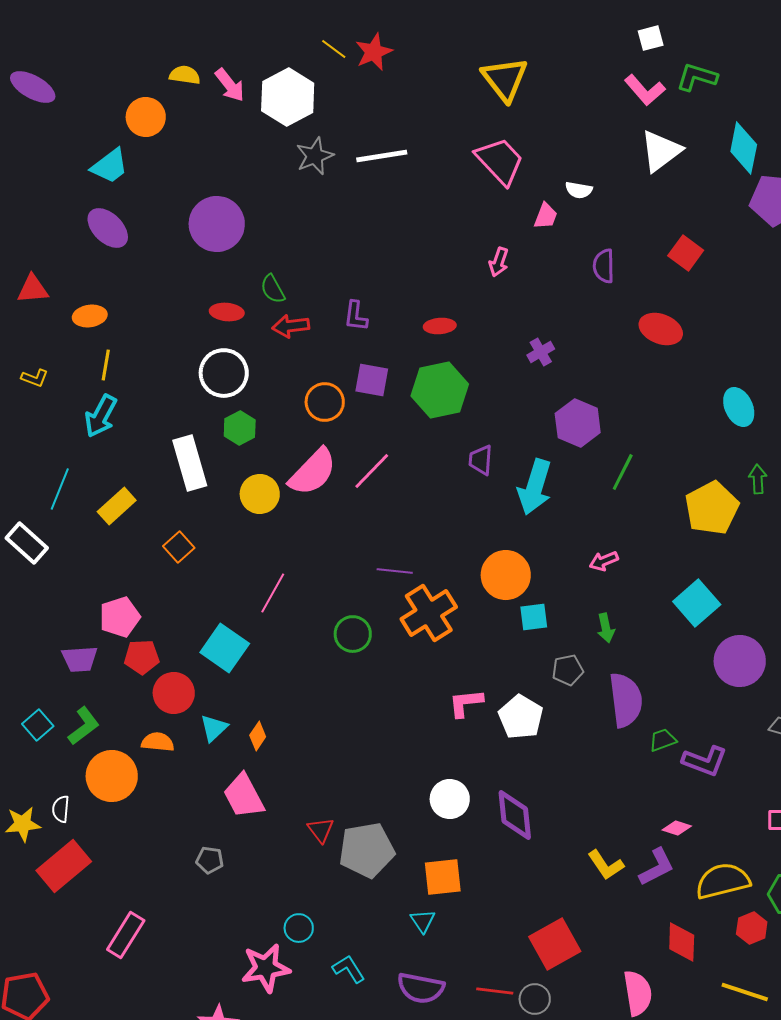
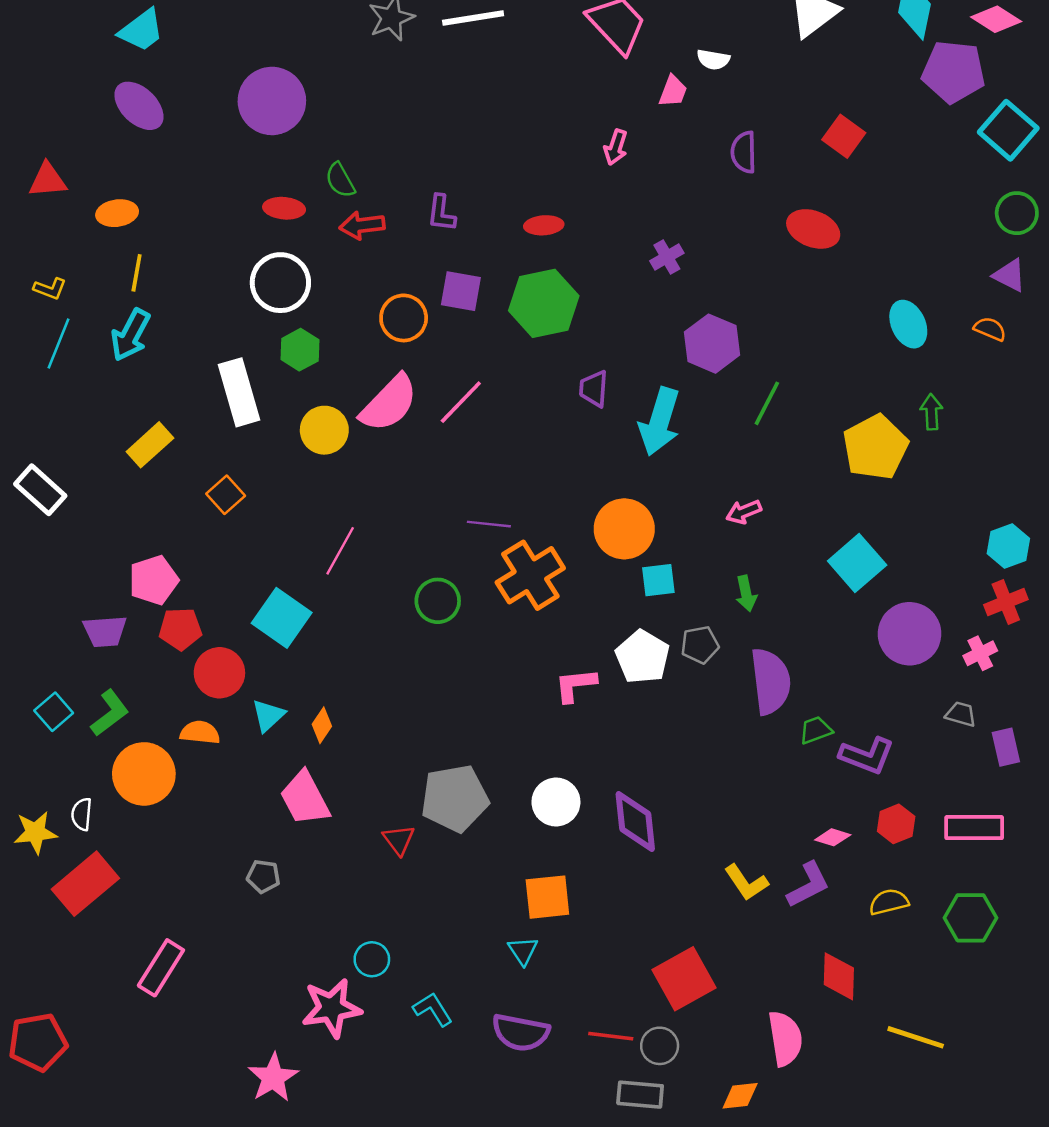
cyan line: (60, 489) -> (59, 344), moved
white pentagon: (521, 717) -> (643, 657), moved
gray pentagon: (367, 850) -> (455, 798), moved
yellow semicircle: (723, 881) -> (889, 902), size x0.6
red hexagon: (752, 928) -> (896, 824), moved

